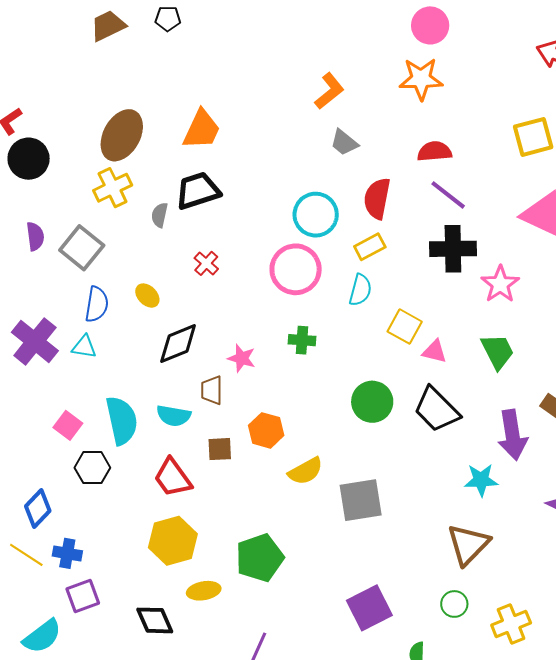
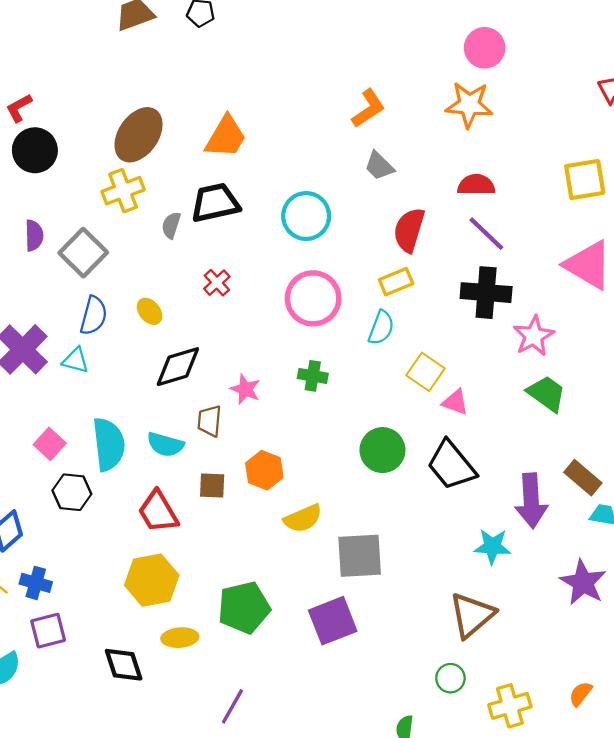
cyan circle: (316, 215) -> (306, 216), moved
green trapezoid: (498, 351) -> (547, 393), moved, turned -33
purple square: (369, 608) -> (333, 621), moved

